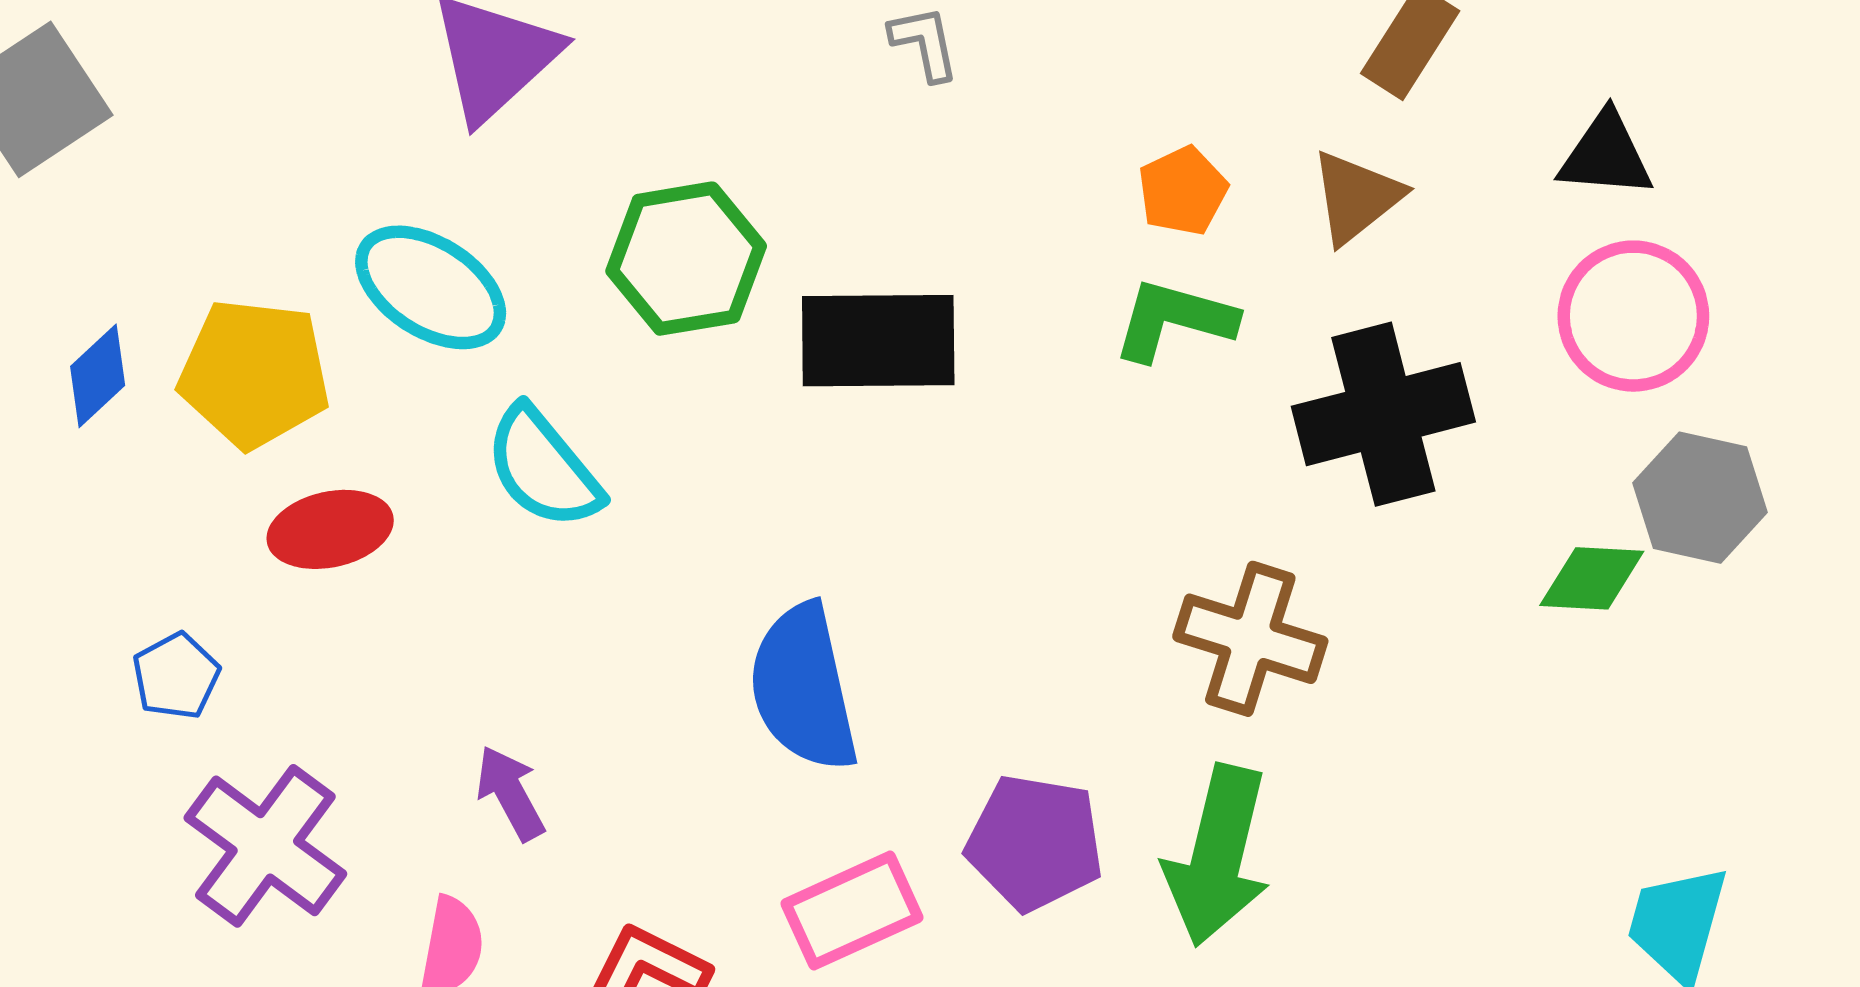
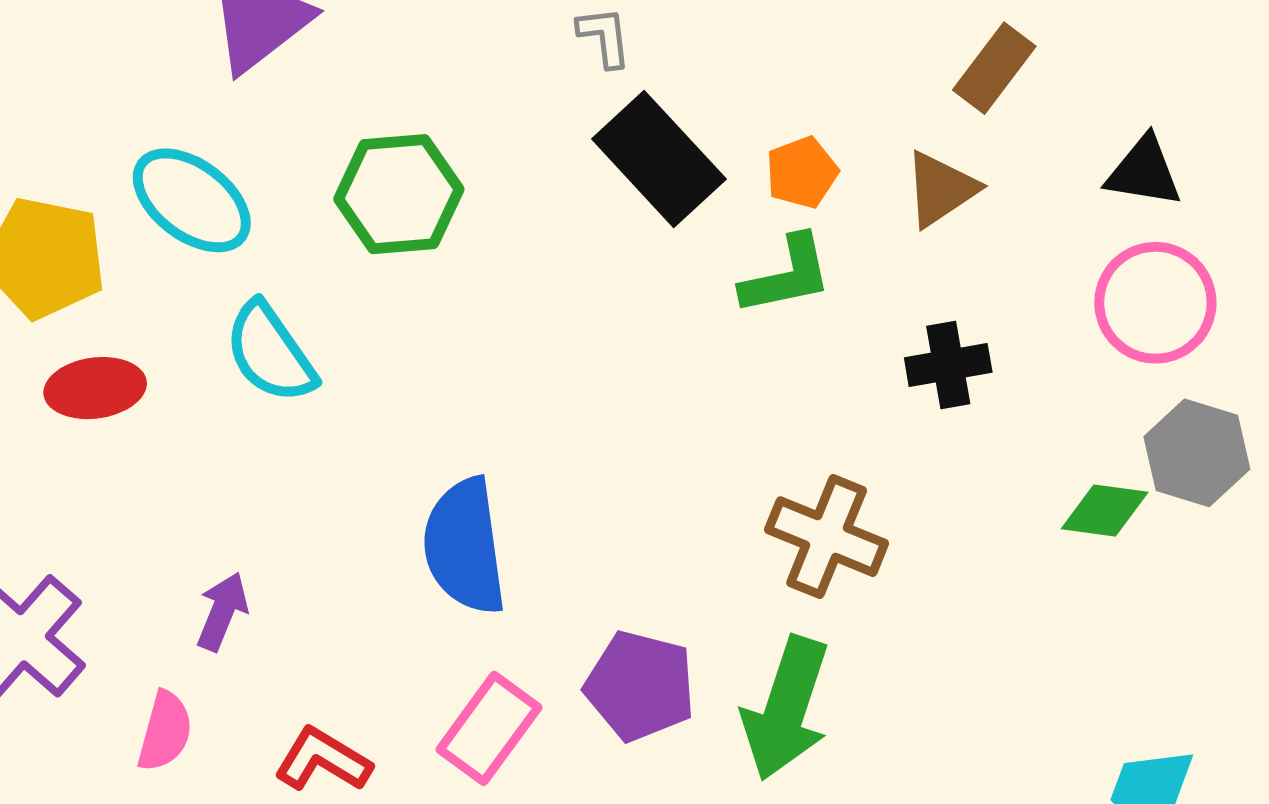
green L-shape: (1174, 320) -> (787, 275), turned 148
black rectangle: (878, 341) -> (659, 159), moved, turned 43
black cross: (1383, 414) -> (948, 365), size x0.6
purple arrow: (510, 793) -> (222, 611), turned 46
pink rectangle: (852, 911) -> (489, 728), turned -34

